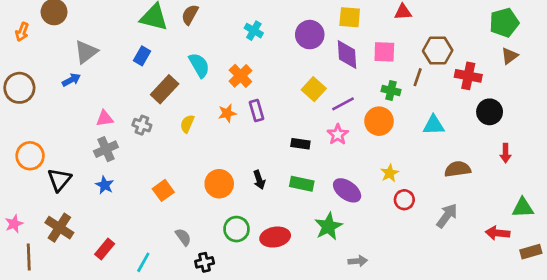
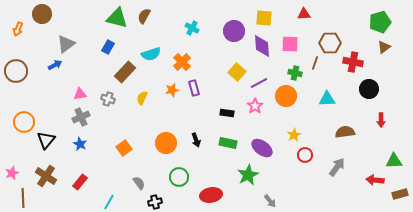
cyan semicircle: (199, 65) -> (151, 54), turned 102
red ellipse: (275, 237) -> (211, 195), moved
red rectangle: (105, 249) -> (80, 182), moved
gray arrow: (358, 261) -> (270, 201), turned 56

